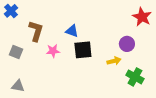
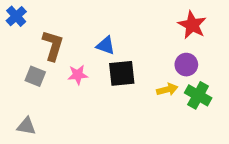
red star: (142, 17) -> (192, 25), moved
gray square: (16, 52) -> (35, 76), moved
green cross: (135, 77) -> (198, 95), moved

